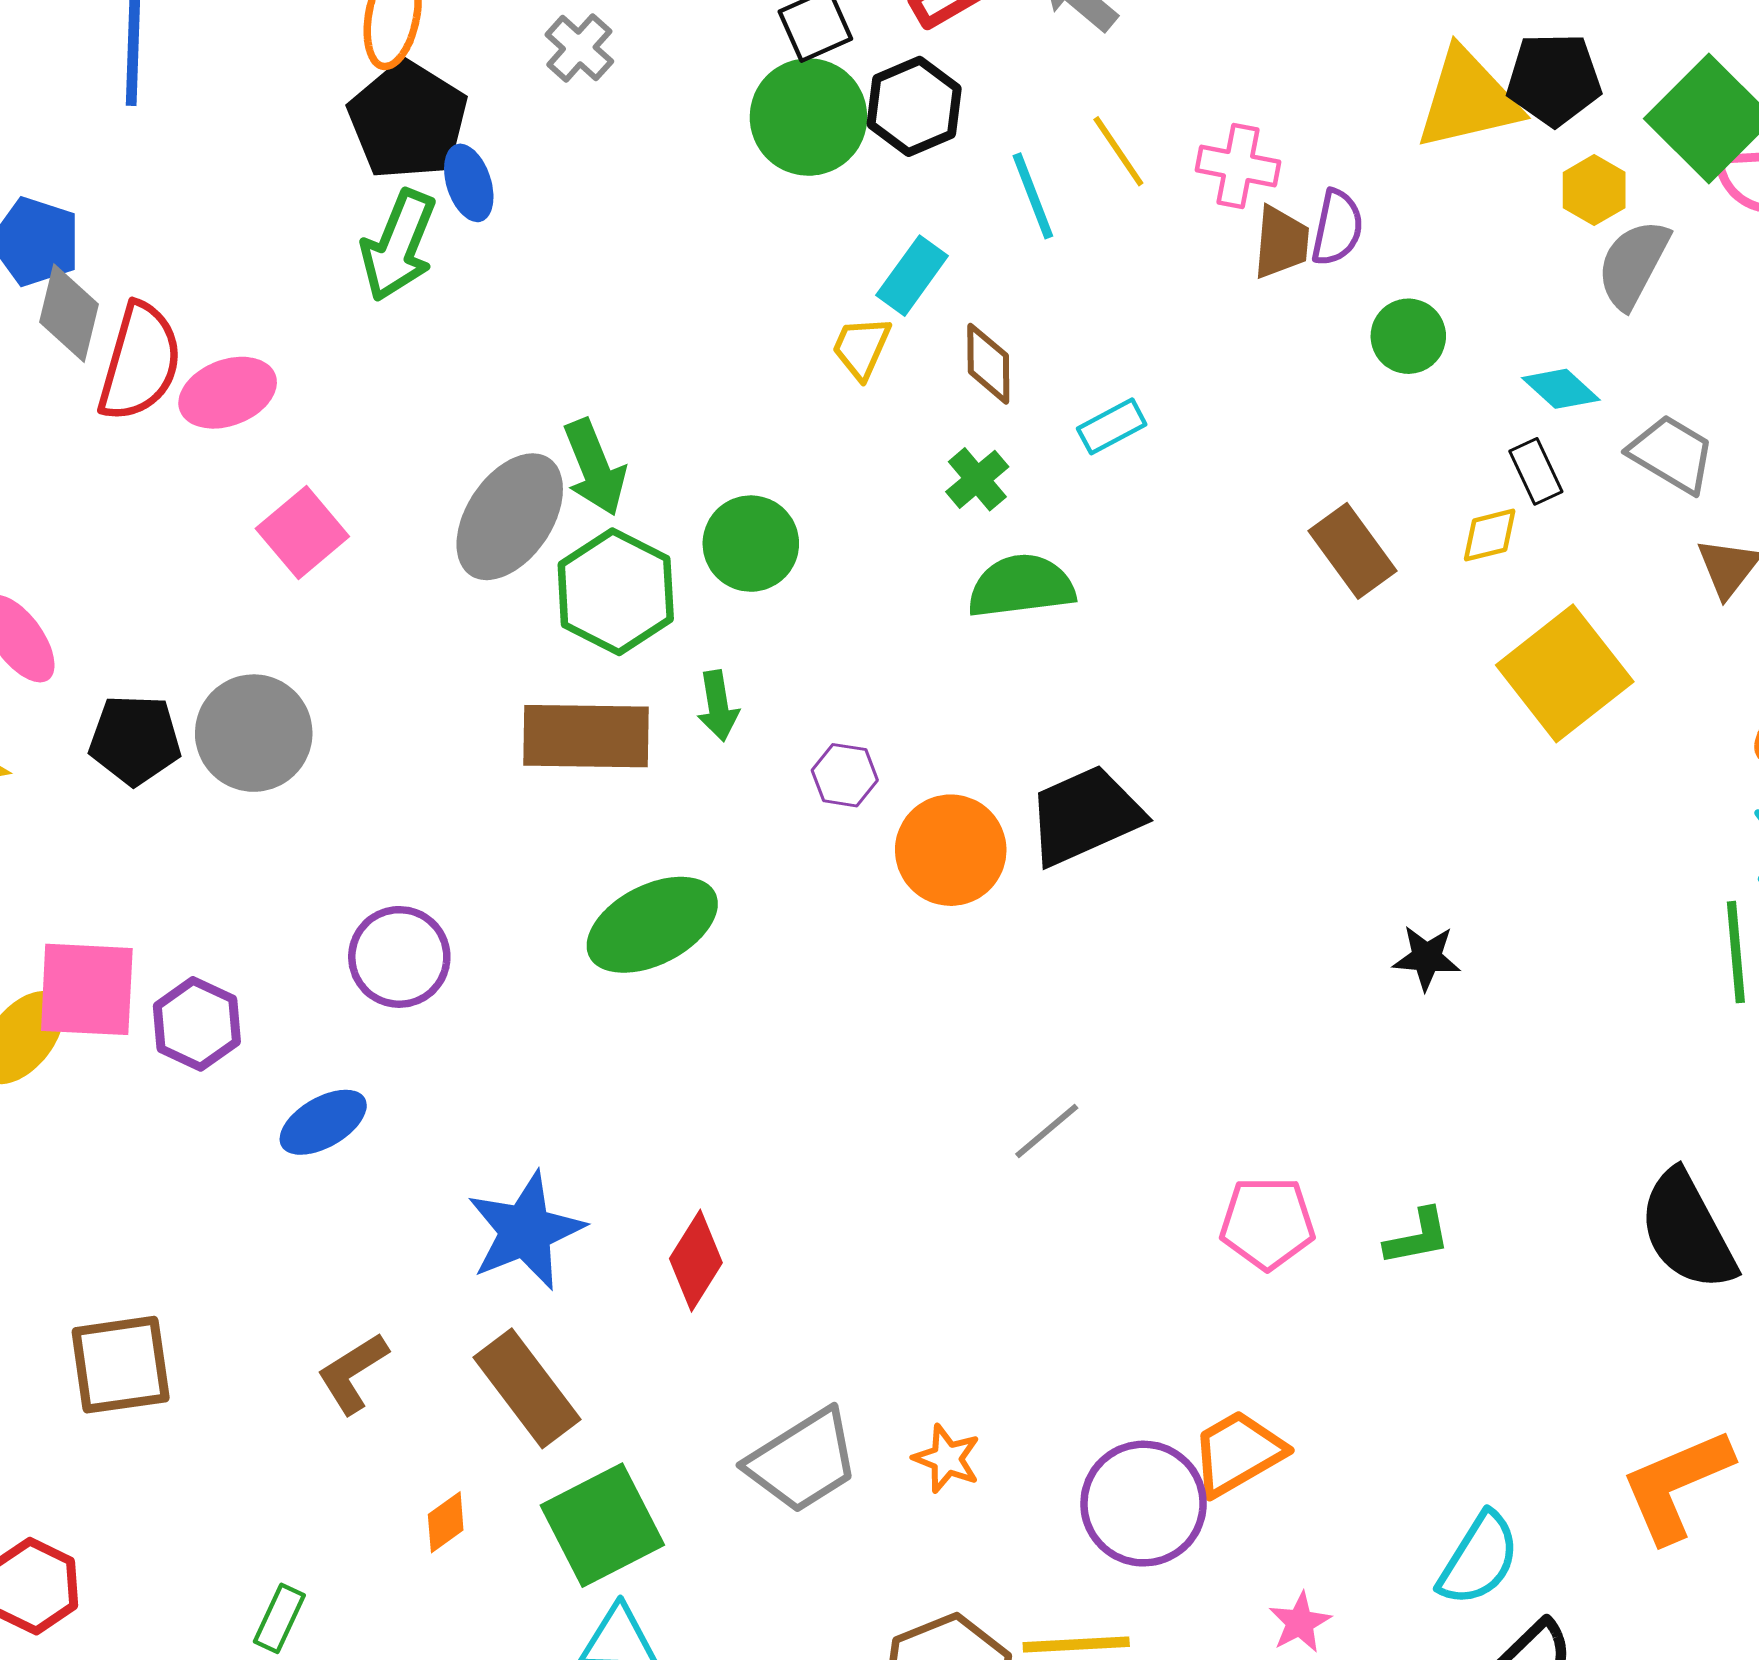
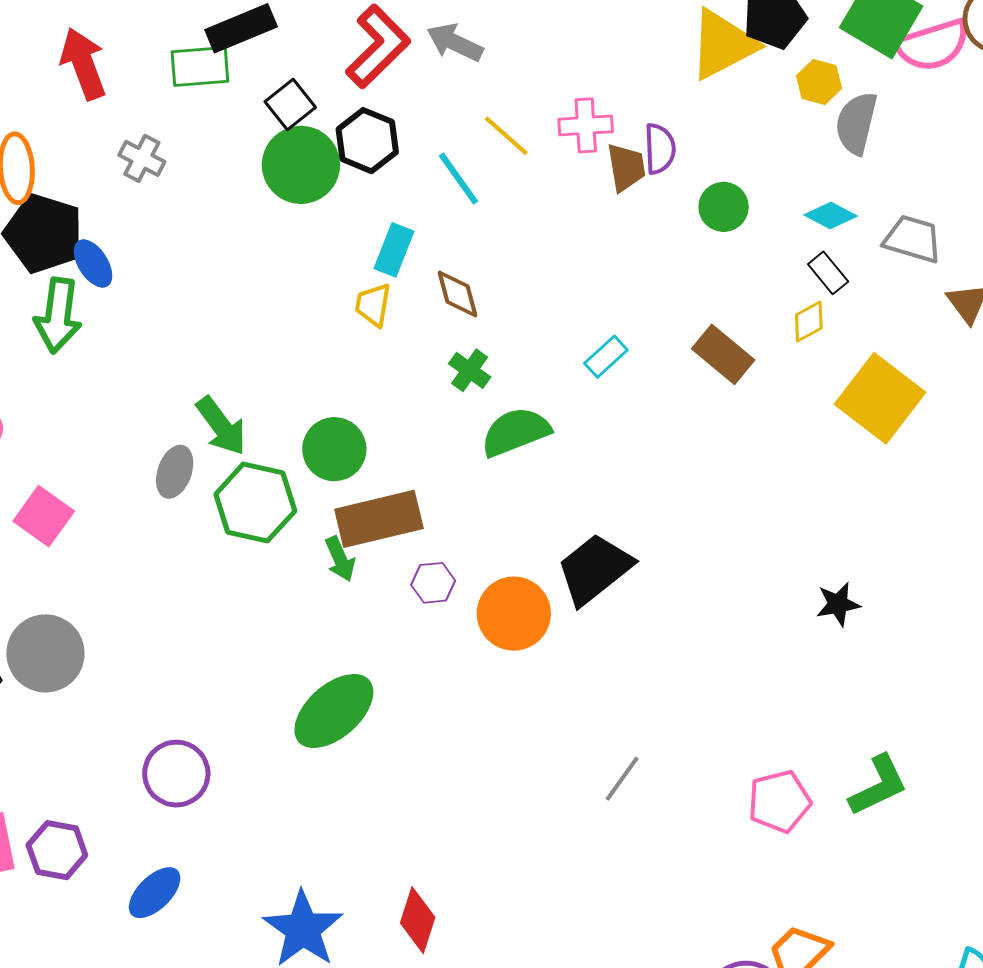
cyan rectangle: (1112, 426) -> (606, 357), moved
gray ellipse: (510, 517) -> (175, 472), size x0.6
brown rectangle: (586, 736) -> (379, 519), moved
green L-shape: (1418, 1237) -> (878, 786), size x1.4

